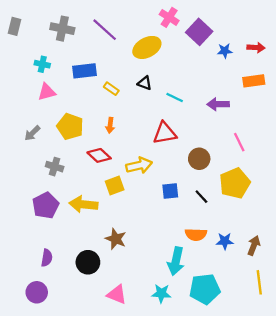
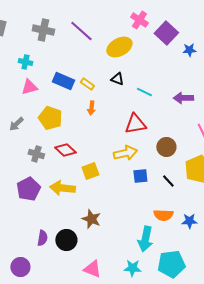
blue rectangle: (85, 71) -> (63, 81), moved, turned 30
orange arrow: (110, 125) -> (91, 108), moved
red diamond: (99, 155) -> (65, 150), moved
yellow arrow: (139, 165) -> (125, 153), moved
purple semicircle: (47, 258) -> (42, 238), moved

